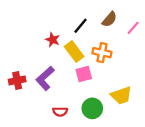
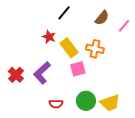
black line: (80, 26) -> (64, 13), moved
red cross: (17, 80) -> (16, 75), turned -35
yellow trapezoid: (121, 96) -> (110, 103), moved

